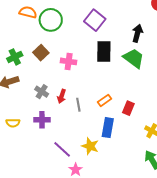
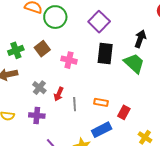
orange rectangle: (105, 100) -> (101, 102), turned 40
blue rectangle: (108, 128) -> (102, 130), turned 48

